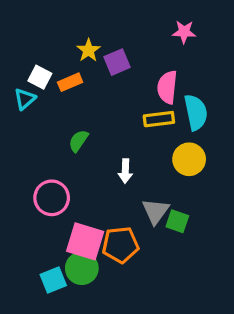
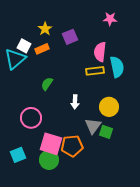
yellow star: (89, 50) -> (45, 29), moved
cyan triangle: (25, 99) -> (15, 59), size x1.6
yellow circle: (189, 159) -> (109, 107), moved
cyan square: (53, 280) -> (18, 155), moved

